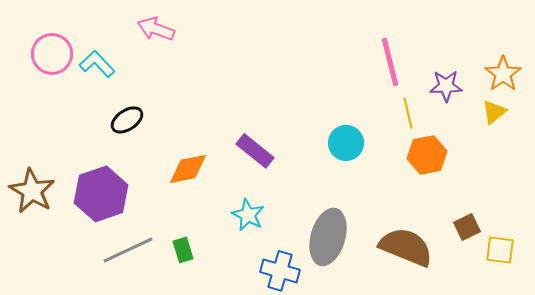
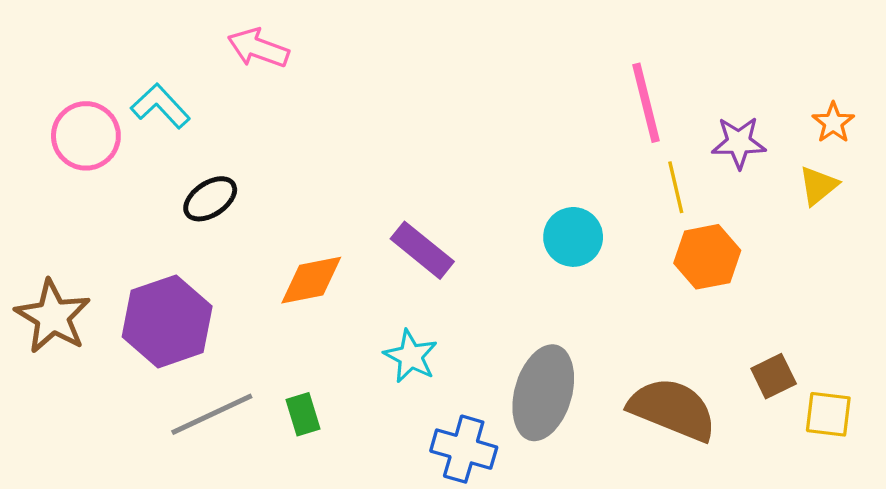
pink circle: (52, 54) -> (86, 136), moved
orange star: (503, 74) -> (833, 123), size x0.7

